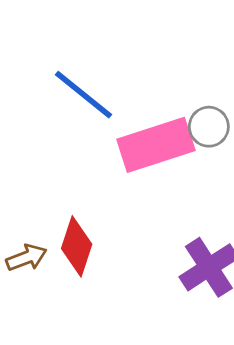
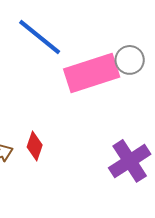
red diamond: (77, 246) -> (35, 146), size x0.7

